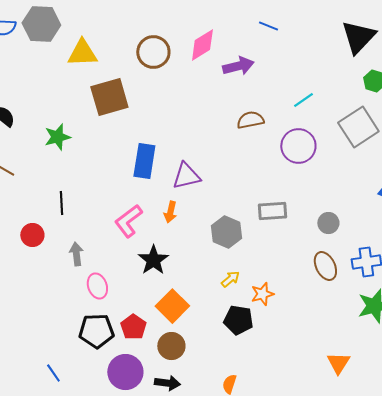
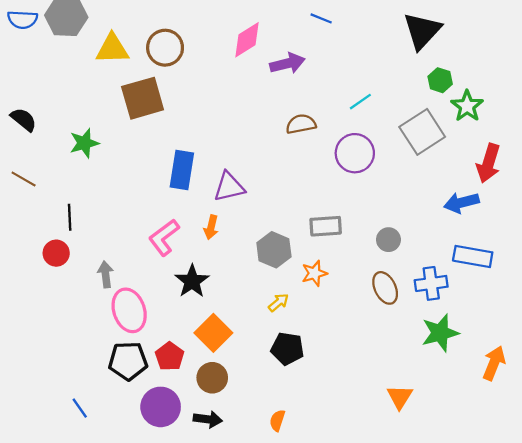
brown circle: (153, 52) -> (165, 48), moved
black line: (61, 203) -> (70, 217), moved
pink ellipse: (97, 286) -> (129, 310), size x1.5
orange star: (262, 294) -> (314, 273), moved

